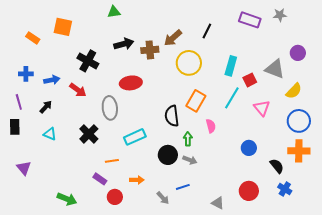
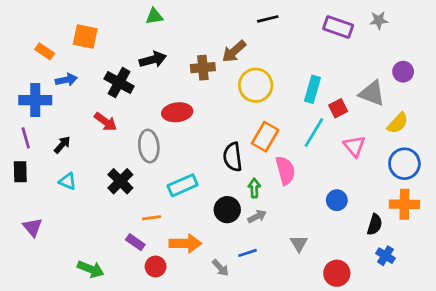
black line: (207, 31) -> (268, 19), moved, turned 49
black arrow: (124, 44) -> (153, 60), moved
blue cross: (26, 74) -> (35, 100), size x1.6
blue arrow: (52, 80) -> (66, 80), moved
pink semicircle: (211, 126) -> (285, 170), size x1.5
gray arrow: (190, 160) -> (257, 216), turned -48
black semicircle: (277, 166) -> (375, 225), turned 56
orange arrow: (137, 180) -> (185, 243), size x1.6
red circle: (249, 191) -> (337, 273), moved
gray triangle: (218, 203) -> (299, 243), moved, turned 32

